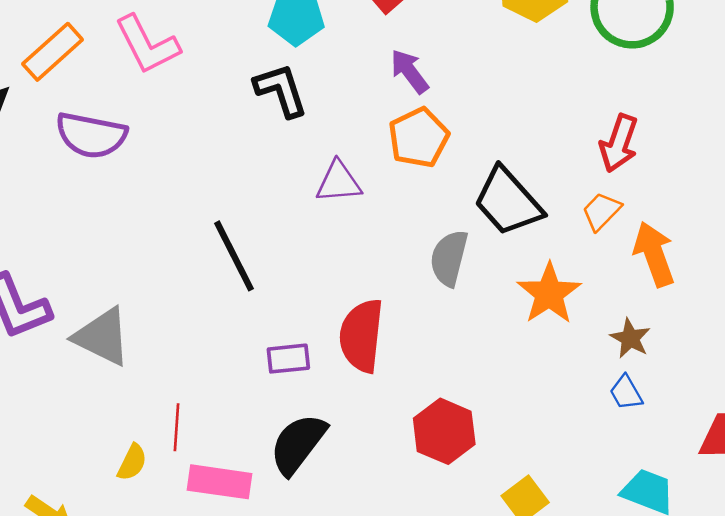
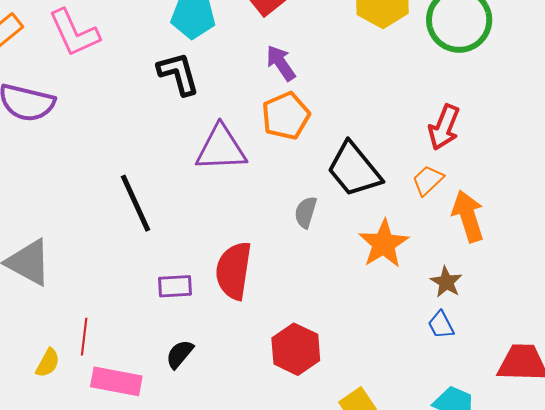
purple triangle: (339, 182) -> (221, 148), size x1.4
gray semicircle: (449, 258) -> (306, 212), size x0.7
black semicircle: (298, 444) -> (180, 354), size x0.6

